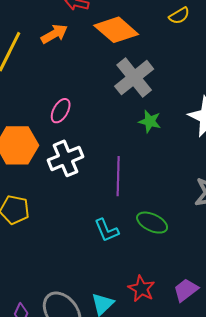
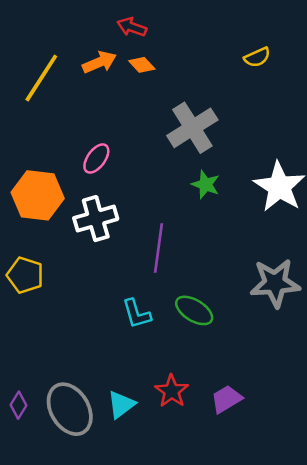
orange diamond: (116, 30) -> (142, 65), moved, size x0.5

